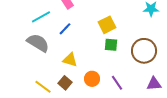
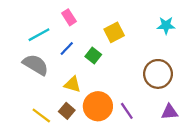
yellow square: (107, 25) -> (114, 32), moved
green square: (111, 45) -> (93, 55), moved, turned 32
orange circle: (92, 79) -> (98, 106), size x1.6

